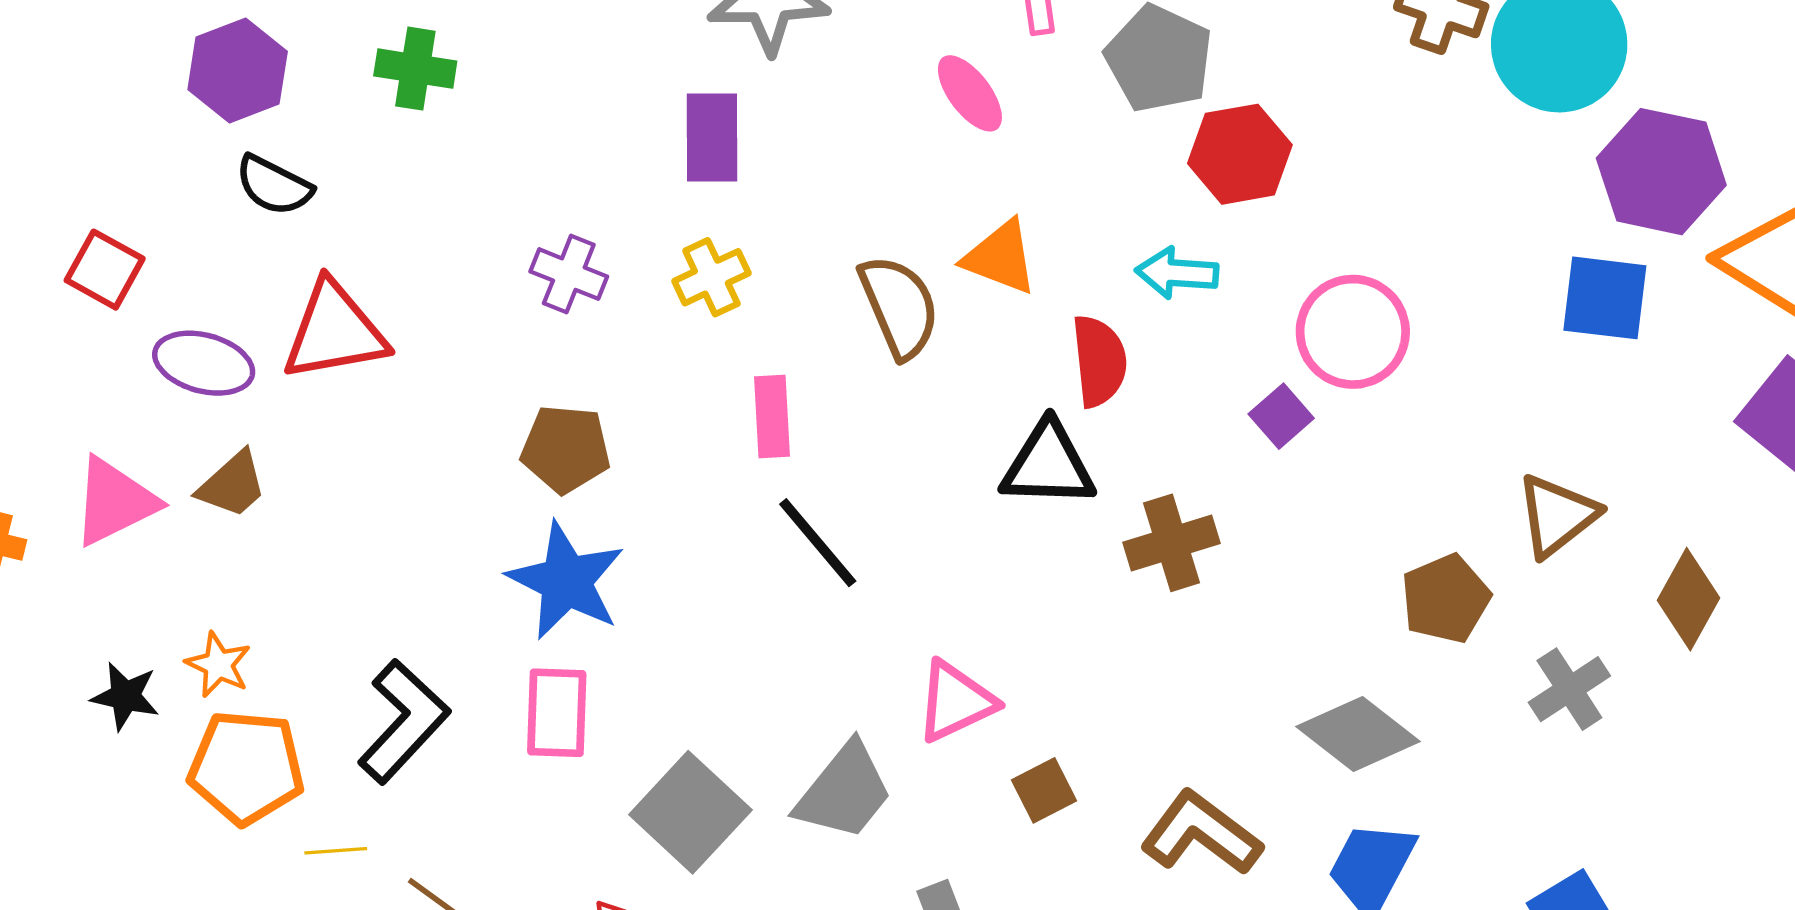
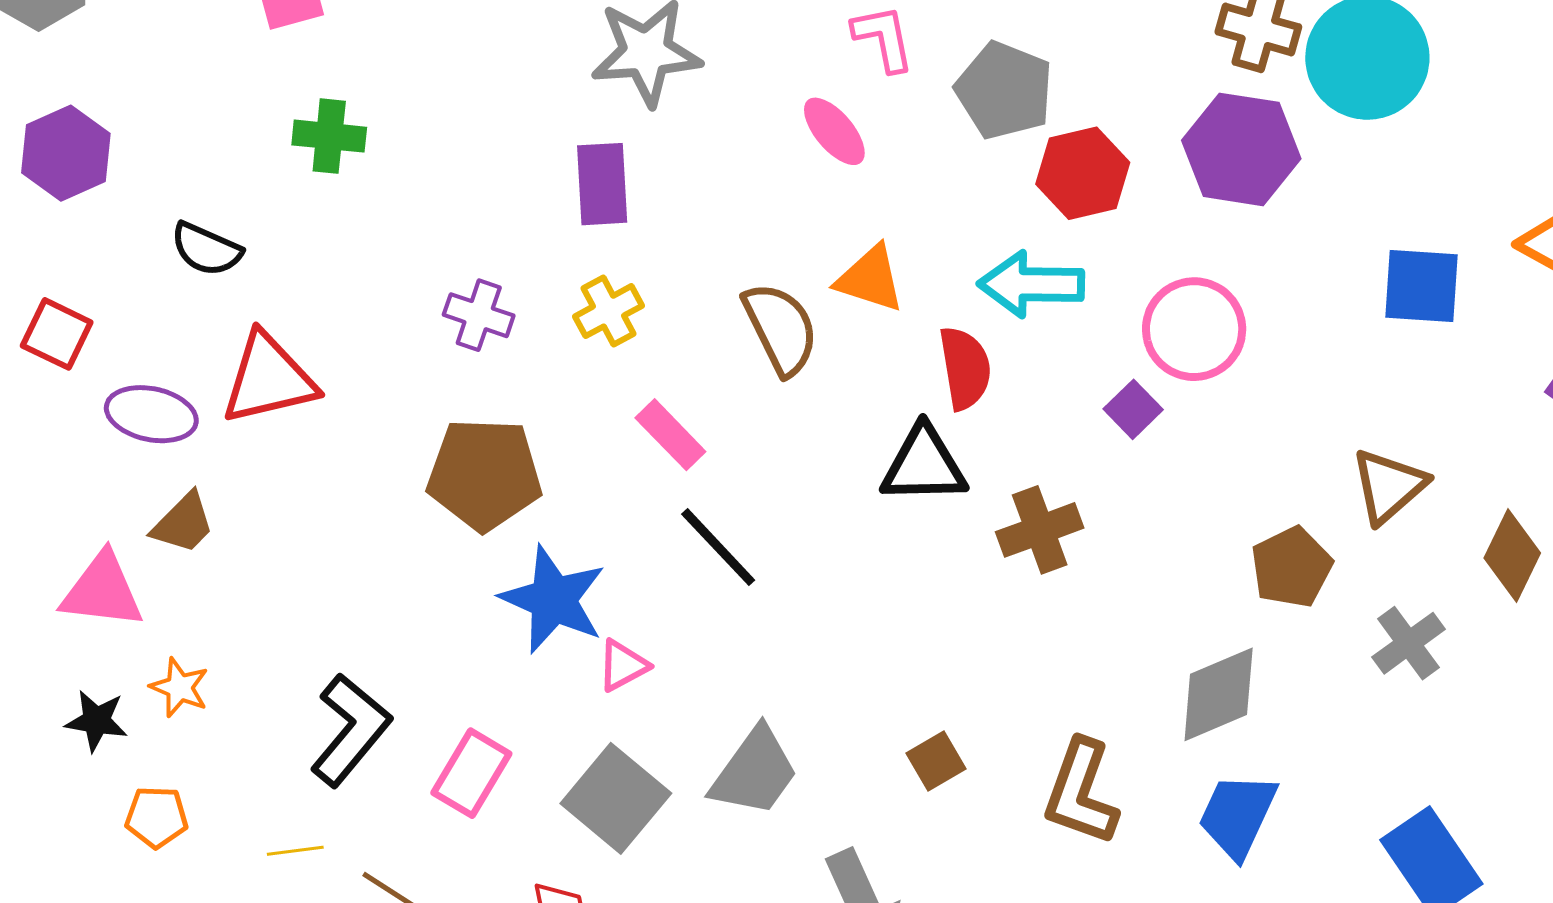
purple hexagon: (238, 71) -> (66, 153), moved
purple hexagon: (1661, 172) -> (1241, 149), moved
cyan arrow: (1177, 273) -> (1031, 284), size x1.4
pink rectangle: (772, 416) -> (670, 435), turned -38
brown pentagon: (566, 449) -> (484, 474), size x1.4
pink triangle: (115, 502) -> (102, 591), moved, turned 36
blue star: (566, 581) -> (553, 599), moved
pink triangle: (955, 702) -> (623, 666), moved, size x0.7
pink rectangle: (557, 713) -> (471, 773), moved, turned 32
gray diamond: (1358, 734) -> (1219, 694), turned -58
orange pentagon: (246, 767) -> (157, 817), moved, size x0.6
brown L-shape: (1201, 833) -> (1081, 792), turned -104

